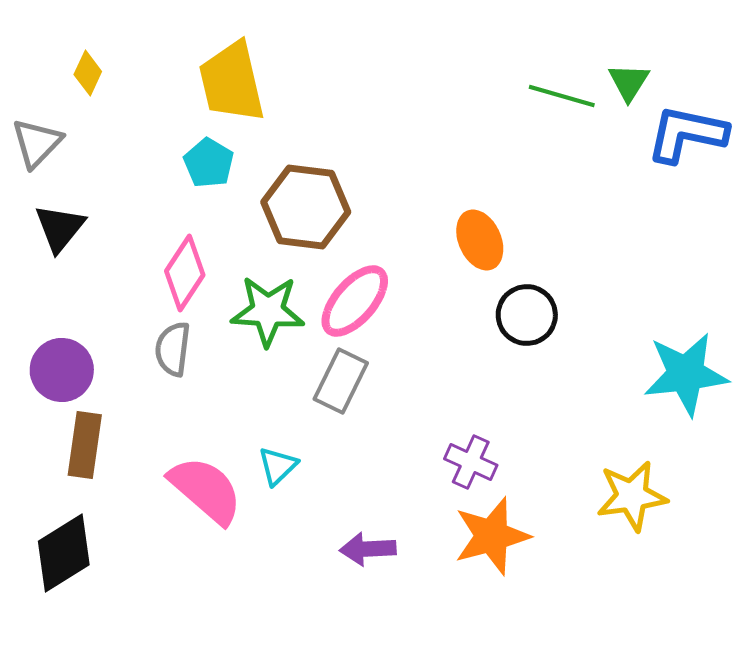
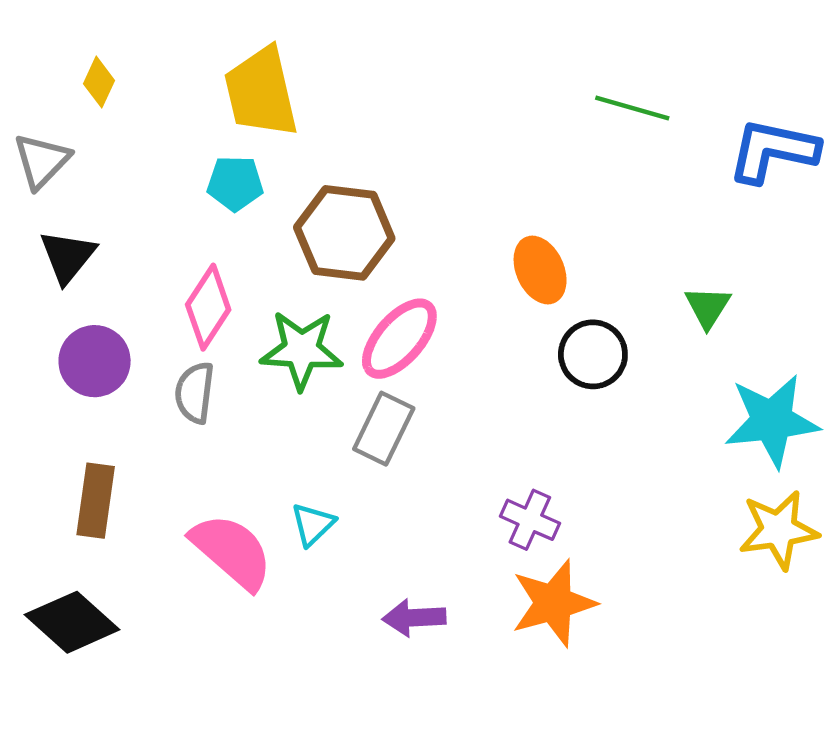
green triangle: (629, 82) -> (708, 307), moved
cyan pentagon: (209, 163) -> (235, 183), turned -30
purple circle: (62, 370) -> (95, 361), moved
yellow star: (632, 496) -> (779, 530), moved
black diamond: (64, 553) -> (72, 622), turned 74

